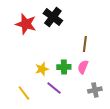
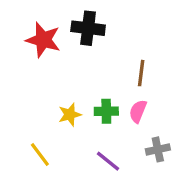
black cross: (53, 17) -> (88, 28), turned -30
purple line: (54, 88) -> (108, 161), moved

